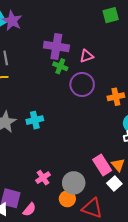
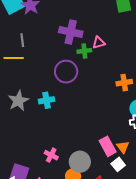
green cross: (60, 66) -> (84, 51), moved, turned -32
purple circle: (82, 84) -> (66, 72), moved
pink cross: (43, 178) -> (51, 155), turned -32

